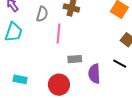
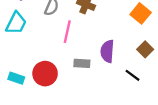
purple semicircle: (94, 74) -> (107, 51), moved
red circle: (59, 85) -> (45, 74), moved

